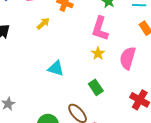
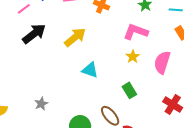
yellow arrow: (43, 24) -> (75, 37), moved, size x1.6
pink L-shape: (100, 29) -> (136, 32), turned 90

